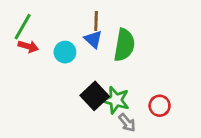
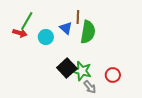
brown line: (96, 21) -> (78, 17), moved
green line: (23, 27) -> (27, 21), moved

